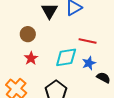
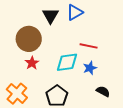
brown circle: (28, 34) -> (29, 39), size x1.6
black semicircle: (103, 78) -> (103, 91), moved

